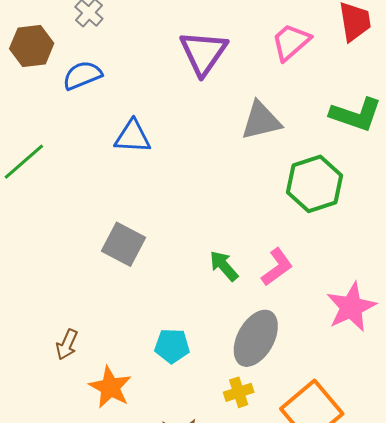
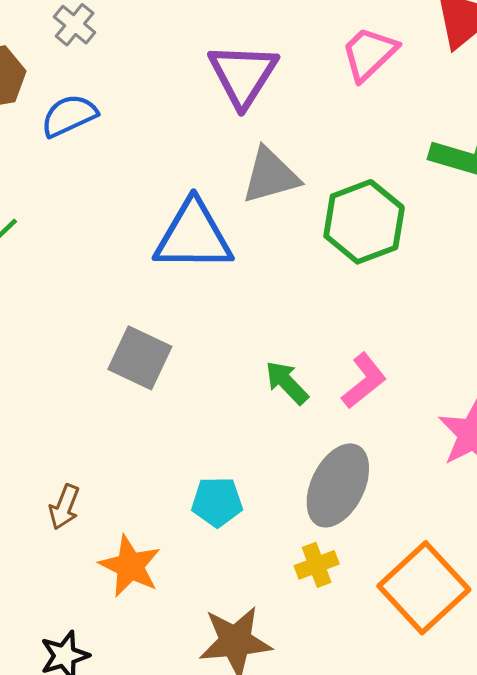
gray triangle: (261, 121) -> (270, 176), moved
blue triangle: (133, 137) -> (193, 236), moved, size x1.5
green hexagon: (315, 184) -> (364, 222), moved

